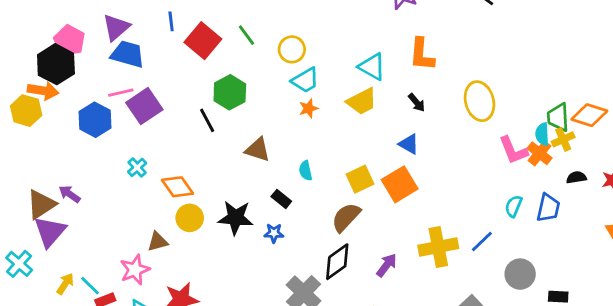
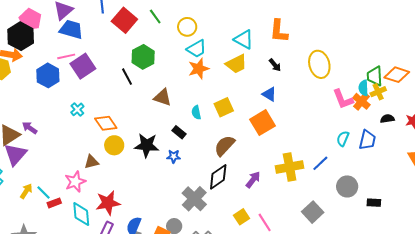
orange star: (308, 108) -> (199, 69), size x1.5
yellow square: (360, 179) -> (224, 107), moved

